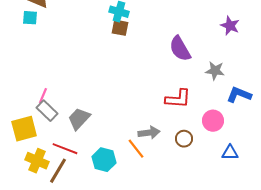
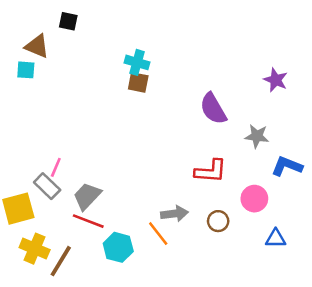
pink line: (43, 96) -> (56, 167), moved
red line: (65, 149) -> (88, 221), moved

